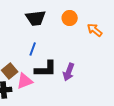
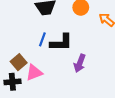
black L-shape: (46, 69) -> (61, 43), moved

